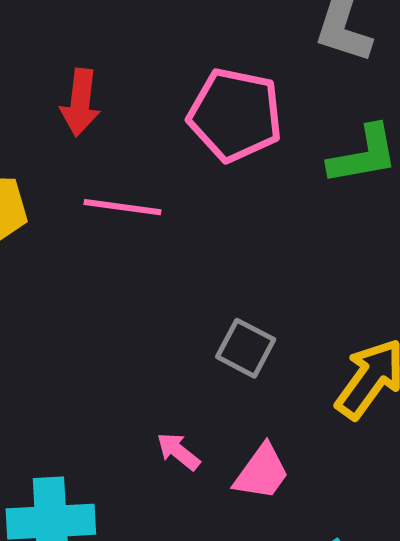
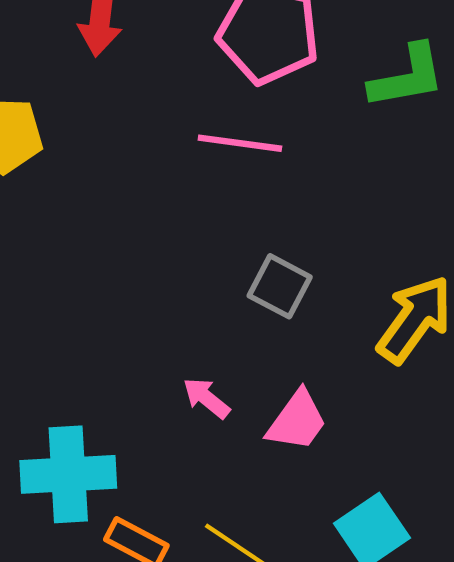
pink line: (123, 207) -> (240, 143), moved

